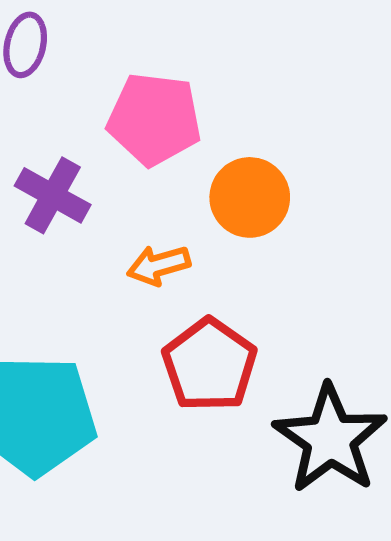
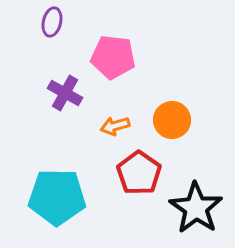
orange circle: (250, 197) -> (172, 120), moved

